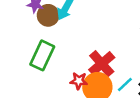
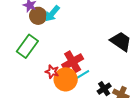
cyan line: (125, 85) -> (83, 74), moved

